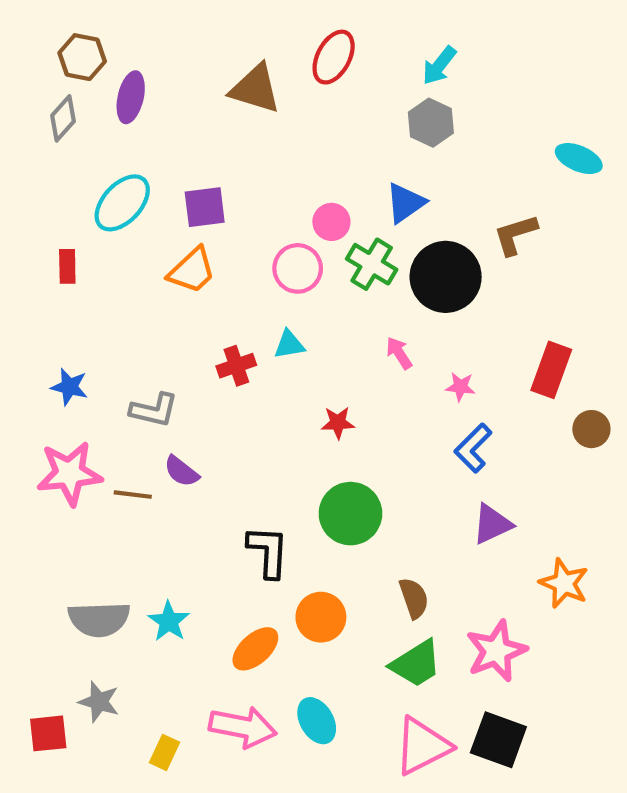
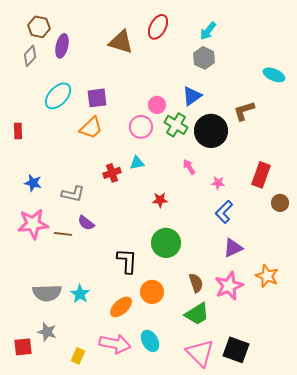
red rectangle: (67, 266) -> (18, 131), moved
pink star: (496, 651) -> (229, 286), moved
pink triangle: (422, 746) -> (200, 353), turned -48

